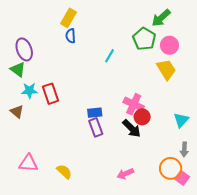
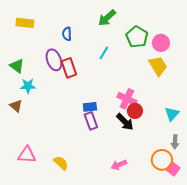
yellow rectangle: (68, 18) -> (25, 23), moved, turned 66
green arrow: (161, 18) -> (107, 18), moved
purple ellipse: (24, 49) -> (54, 60), moved
red rectangle: (51, 94) -> (69, 68), moved

